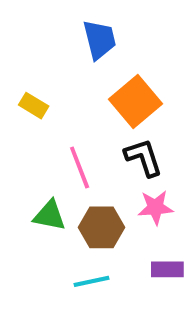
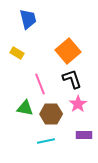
blue trapezoid: (99, 40) -> (28, 19), moved
pink star: (155, 207) -> (78, 104), turned -30

